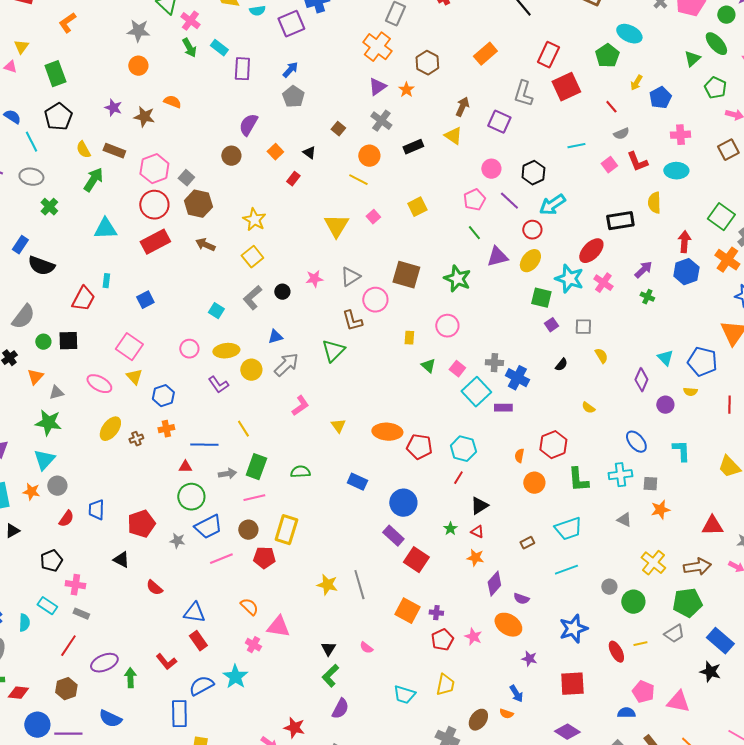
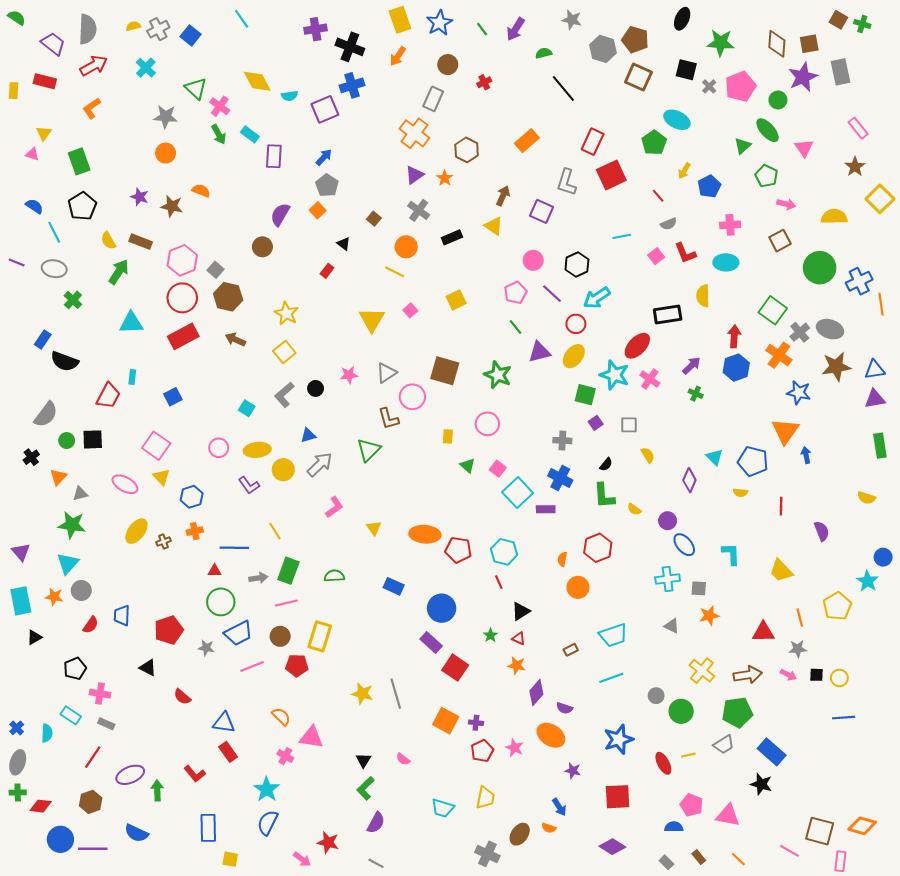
orange square: (275, 152) -> (318, 210), moved
gray cross: (494, 363) -> (562, 441), moved
purple circle: (665, 405) -> (668, 521), moved
red line: (458, 478) -> (499, 582), turned -56
green L-shape: (578, 480) -> (604, 496), moved
blue semicircle: (201, 686) -> (268, 823), moved, turned -35

